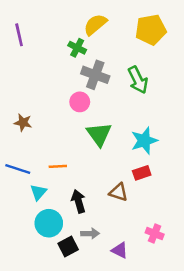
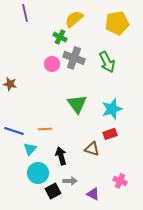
purple line: (19, 35) -> (25, 13), moved
pink circle: (80, 102) -> (52, 64), moved
brown star: (23, 123) -> (10, 84), moved

